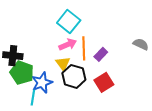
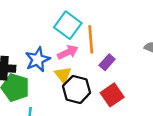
orange line: (84, 48) -> (91, 39), moved
blue star: (42, 83) -> (38, 59), moved

